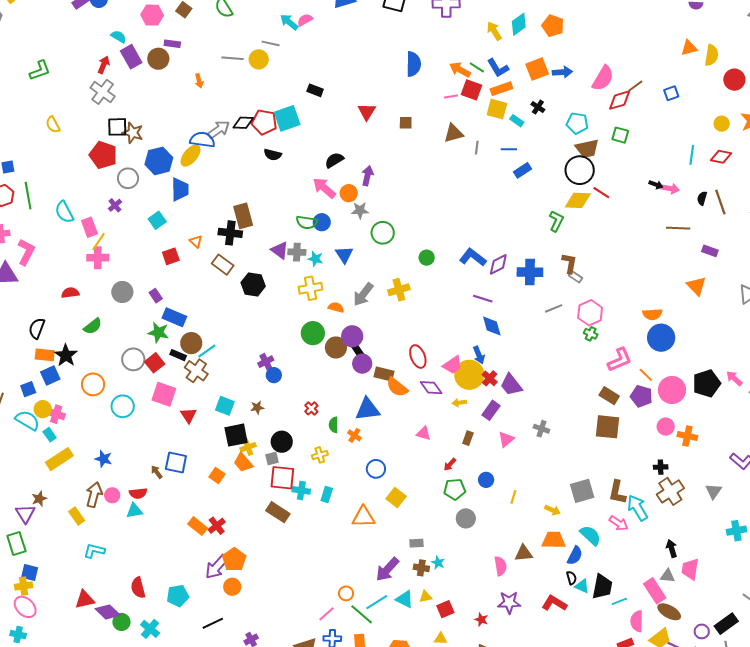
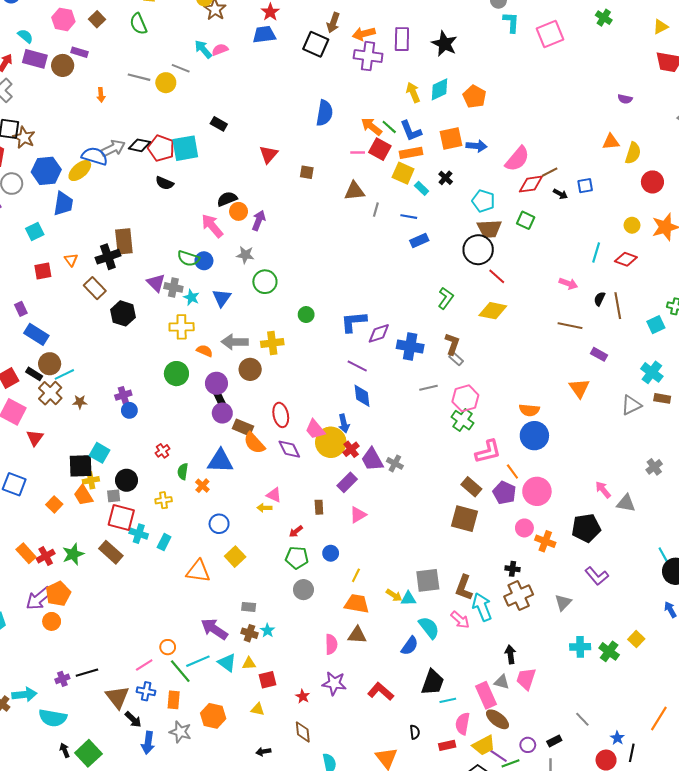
purple rectangle: (131, 57) -> (35, 59), turned -55
black arrow: (656, 185) -> (560, 194), moved
orange circle: (349, 193) -> (239, 211), moved
yellow diamond: (578, 200) -> (493, 311), moved
black cross: (230, 233) -> (108, 257), turned -35
blue L-shape: (473, 257) -> (354, 322), turned -52
gray arrow: (363, 294) -> (235, 342), turned 45
green star: (158, 332) -> (73, 554), moved, turned 30
green cross: (591, 334) -> (462, 420), size x1.5
brown circle: (336, 347) -> (250, 369), moved
pink trapezoid: (453, 365) -> (315, 429), turned 75
black pentagon: (707, 383) -> (586, 528), moved
yellow arrow: (459, 403) -> (264, 508), moved
cyan square: (225, 406) -> (100, 453), moved
brown star: (257, 407) -> (80, 402), moved
gray cross: (541, 429) -> (395, 463), moved
brown rectangle: (468, 438) -> (319, 507), turned -32
orange trapezoid: (554, 540) -> (357, 604), moved
purple arrow: (387, 569) -> (214, 629), turned 72
black semicircle: (571, 578) -> (415, 732), moved
cyan triangle: (582, 586) -> (408, 599), moved, turned -35
black line: (213, 623) -> (87, 673), moved
black rectangle: (726, 624) -> (554, 741), size x0.6

